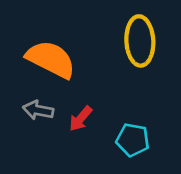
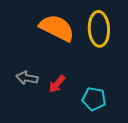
orange semicircle: (51, 59) -> (57, 28), moved

